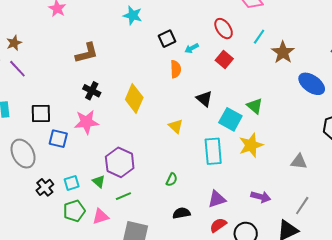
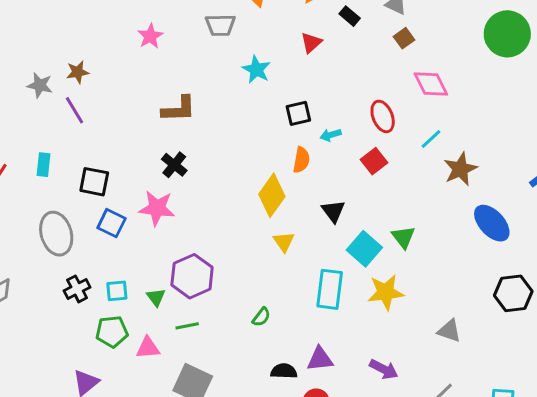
yellow diamond: (134, 98) -> (272, 195), moved
black semicircle: (181, 213) -> (284, 371), moved

